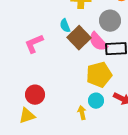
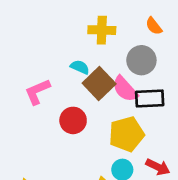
cyan semicircle: (65, 26) -> (80, 67), turned 136
red circle: (35, 95) -> (73, 120), moved

